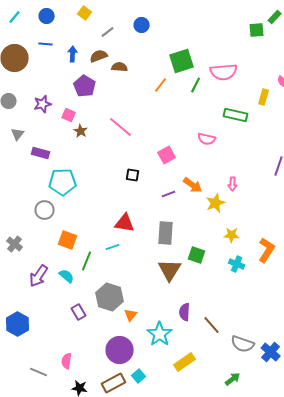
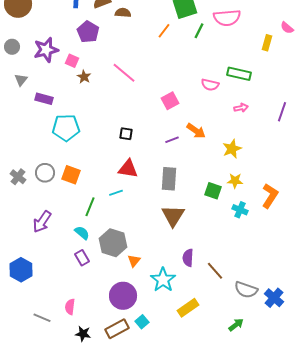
purple star: (43, 104) -> (46, 50), size x1.4
green rectangle: (236, 115) -> (239, 74), moved
black square: (133, 175) -> (126, 134), moved
pink arrow: (233, 184) -> (241, 108), moved, turned -104
yellow star: (216, 203) -> (232, 149), moved
gray circle: (45, 210) -> (45, 173), moved
orange square: (68, 240) -> (71, 175), moved
gray cross: (15, 244) -> (18, 177), moved
green square: (197, 255) -> (213, 191), moved
cyan semicircle: (67, 276) -> (82, 233), moved

